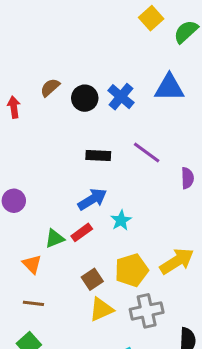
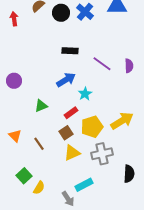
purple line: (147, 152) -> (102, 64), moved
red rectangle: (82, 232) -> (71, 113), moved
orange triangle: (32, 264) -> (15, 136), moved
brown line: (33, 303) -> (39, 144), moved, turned 48

